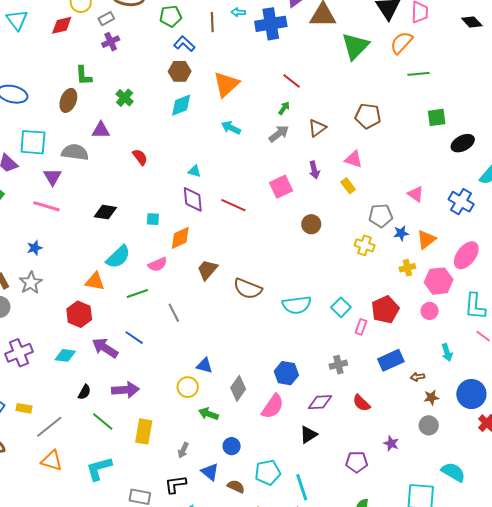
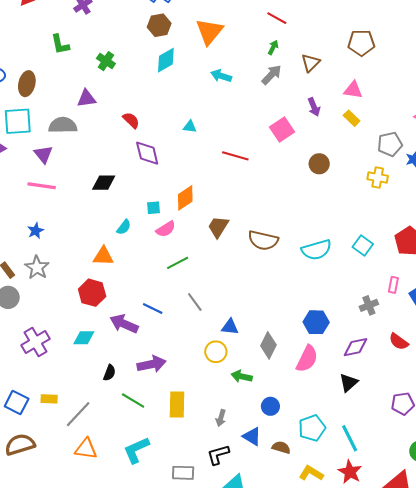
brown ellipse: (68, 100) -> (27, 84), moved
purple diamond: (193, 199) -> (147, 153), moved
cyan square: (153, 219) -> (154, 208), moved
cyan semicircle: (118, 257) -> (124, 227), size x0.6
green line: (137, 294) -> (178, 263), moved
gray line: (174, 313) -> (195, 302), moved
pink rectangle: (361, 327) -> (393, 285), moved

